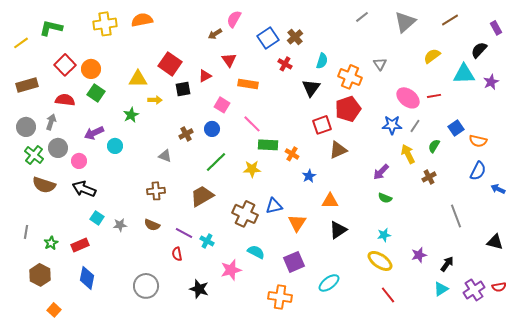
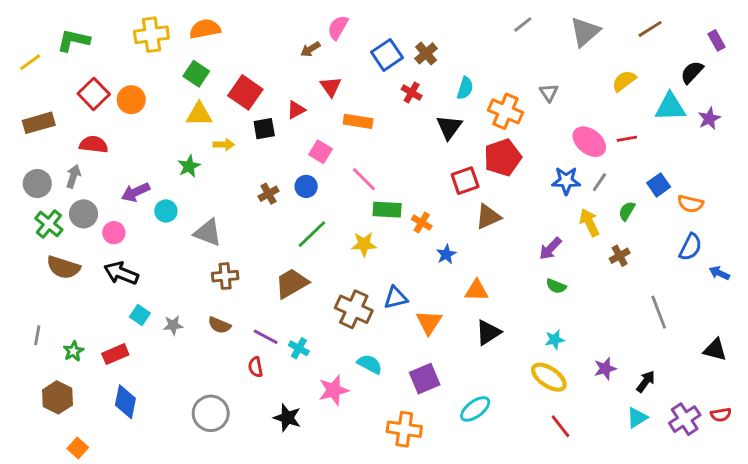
green square: (96, 93) -> (196, 74), moved
gray triangle: (165, 156) -> (208, 233), moved, size x1.5

